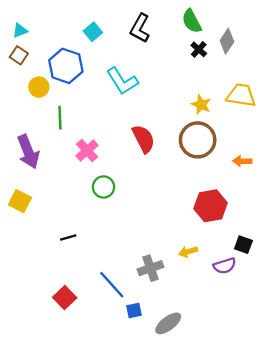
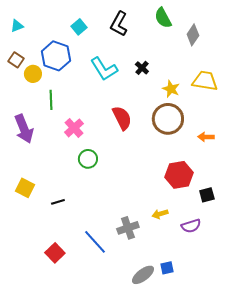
black cross: (199, 49) -> (142, 68), moved
brown square: (19, 55) -> (16, 60), moved
yellow square: (20, 201) -> (25, 188), moved
black square: (243, 245) -> (207, 195), moved, turned -35
blue square: (134, 310) -> (167, 268), moved

